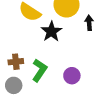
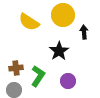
black star: (51, 31) -> (59, 51), moved

